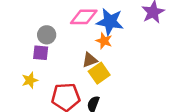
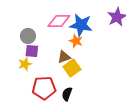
purple square: (41, 53) -> (32, 51), moved
yellow star: (30, 80) -> (25, 64), moved

